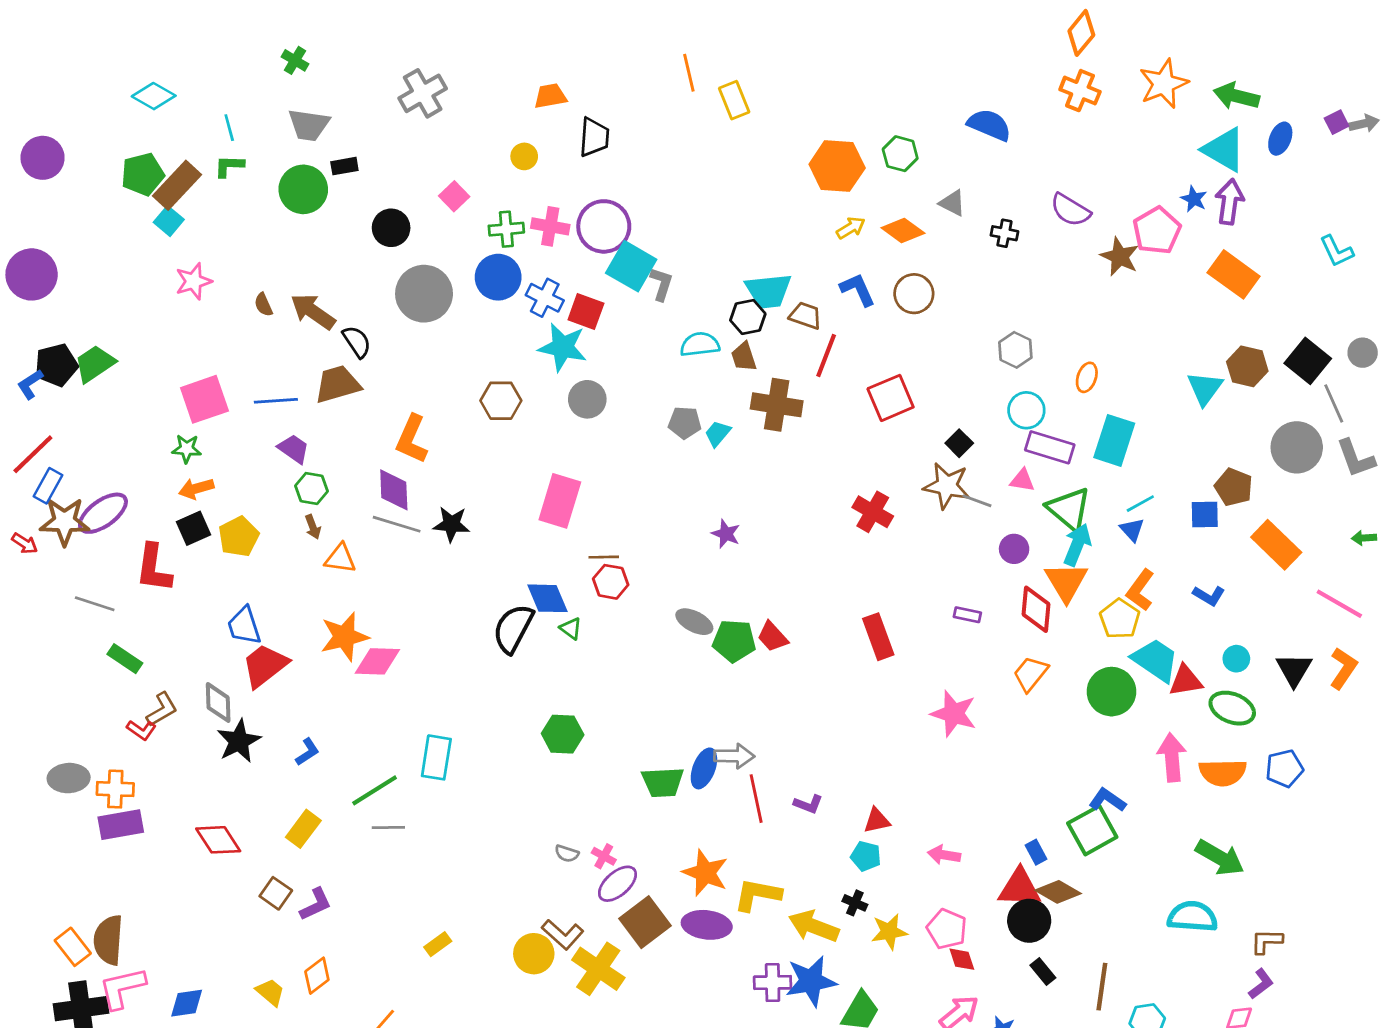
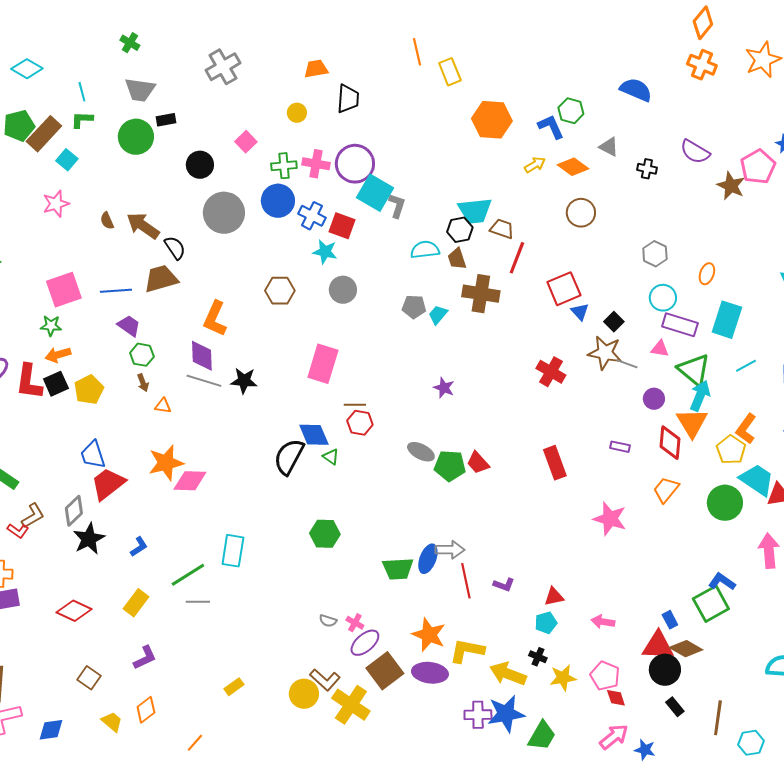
orange hexagon: (837, 166) -> (492, 120), moved
cyan square: (169, 221) -> (67, 160), moved
blue L-shape: (858, 290) -> (551, 127), moved
cyan star: (563, 347) -> (325, 252), size x0.7
blue triangle: (1132, 530) -> (580, 312), moved
orange triangle: (340, 558) -> (163, 406), size x0.7
red L-shape: (154, 568) -> (29, 382), moved
gray diamond: (218, 703) -> (74, 511), turned 48
red diamond: (218, 840) -> (74, 611), turned -32
cyan pentagon: (866, 856) -> (546, 623), turned -30
brown square: (276, 893) -> (89, 678), moved

